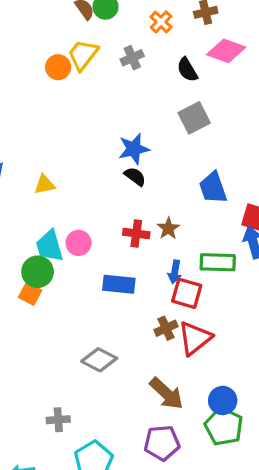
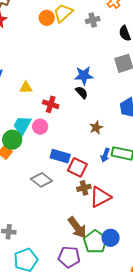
red cross: (136, 233) -> (51, 104), moved
cyan trapezoid: (49, 246) -> (22, 125), turned 35
blue arrow: (175, 272) -> (105, 155), moved
red square: (187, 293) -> (77, 167), moved
gray diamond: (99, 360) -> (41, 180), moved
green pentagon: (224, 426) -> (95, 242), moved

